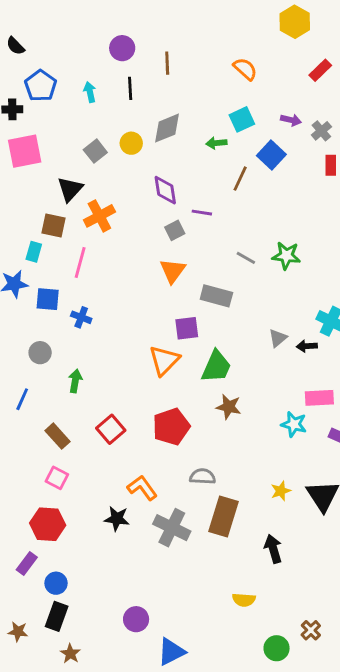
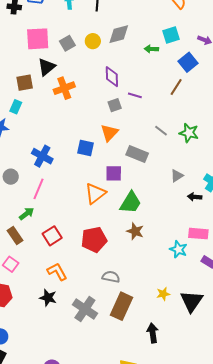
pink square: (25, 151) -> (38, 39), moved
brown line: (240, 179) -> (176, 87), moved
brown square: (53, 225) -> (25, 83), moved, turned -30
pink line: (80, 262) -> (38, 189), moved
blue square: (48, 299) -> (85, 148), moved
blue cross: (81, 317) -> (42, 156), size x1.5
gray triangle: (278, 338) -> (177, 176), moved
green arrow: (75, 381) -> (27, 214), moved, turned 35
orange L-shape: (142, 488) -> (57, 272), moved

